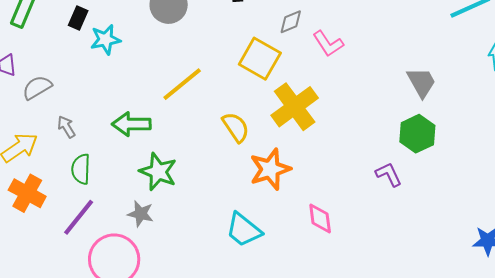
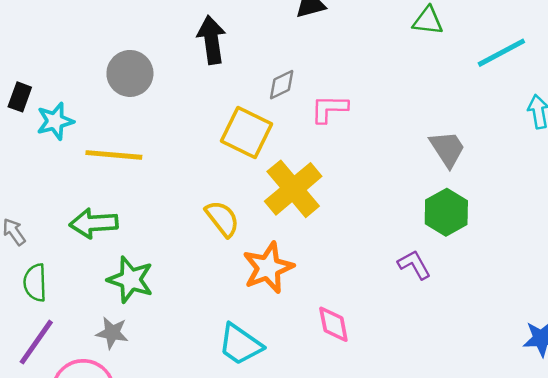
pink L-shape: (328, 44) -> (329, 109), turned 128
yellow line: (182, 84) -> (114, 155), moved, turned 48

